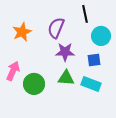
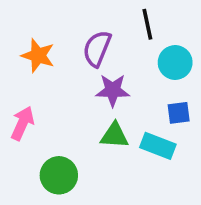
orange star: (22, 32) -> (38, 56), turned -30
blue square: (94, 60) -> (179, 113), moved
green circle: (34, 84) -> (59, 175), moved

